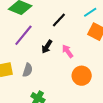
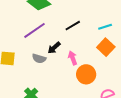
gray semicircle: (28, 70) -> (39, 59), moved, turned 72
orange circle: (82, 76) -> (86, 74), moved

